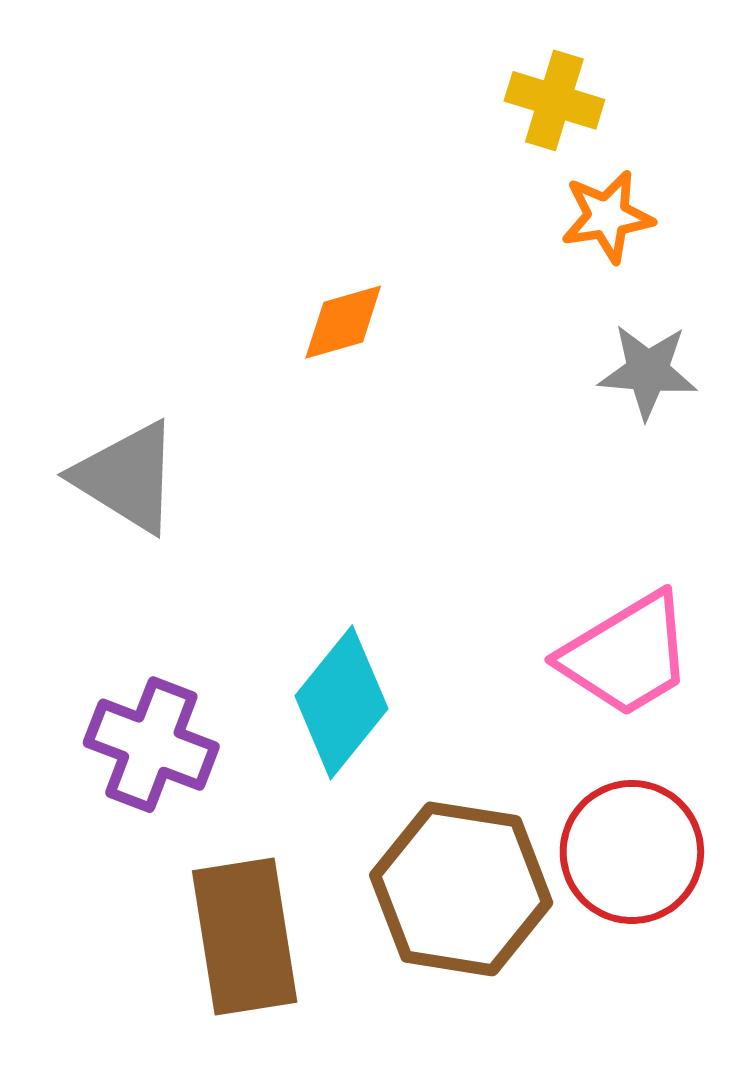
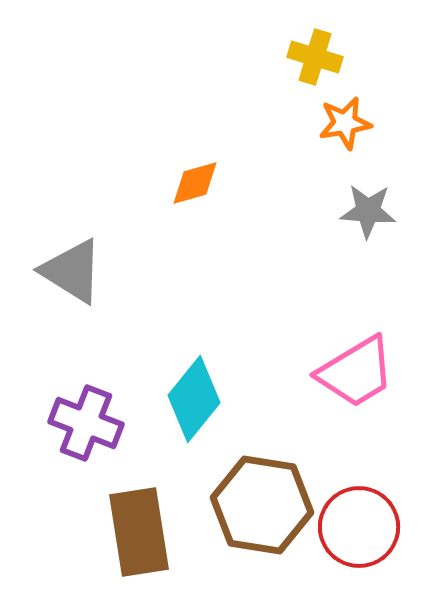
red circle: (632, 852) -> (359, 527), moved

